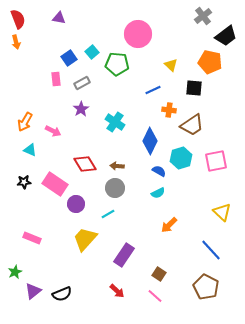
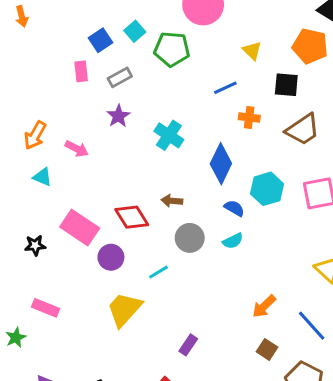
brown trapezoid: (192, 125) -> (303, 129), moved
red diamond: (85, 164) -> (132, 217), moved
black star: (24, 182) -> (35, 245), moved
gray circle: (115, 188) -> (190, 238), moved
orange arrow: (169, 225) -> (264, 306), moved
purple rectangle: (124, 255) -> (188, 345), moved, size x0.6
green star: (15, 272) -> (16, 338), moved
brown square: (159, 274) -> (267, 349), moved

